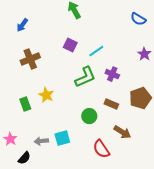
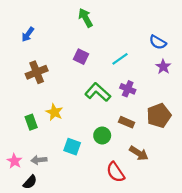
blue semicircle: (138, 19) -> (158, 42), moved
cyan line: (96, 51) -> (120, 59), moved
green L-shape: (85, 77) -> (98, 92), turned -115
cyan square: (62, 138) -> (72, 147), moved, turned 35
gray arrow: (41, 141) -> (39, 160), moved

